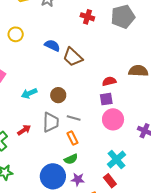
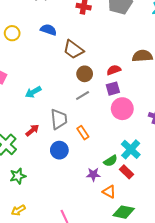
blue semicircle: (52, 45) -> (48, 30), moved
brown circle: (58, 95) -> (85, 74), moved
gray line: (74, 118) -> (83, 95), moved, turned -40
green semicircle: (71, 159) -> (111, 161), moved
blue circle: (53, 176) -> (59, 150), moved, size x0.7

